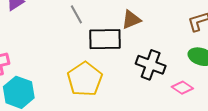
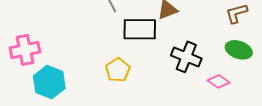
yellow pentagon: (85, 79) -> (118, 70), size x0.7

